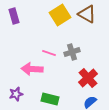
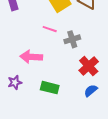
pink line: (49, 53) -> (50, 29), moved

